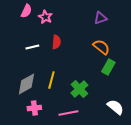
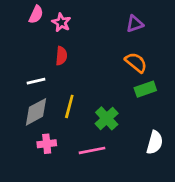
red semicircle: (56, 42) -> (61, 56), moved
white line: (32, 47) -> (36, 81), moved
green rectangle: (108, 67) -> (145, 89), turned 42
white semicircle: (115, 107) -> (155, 142), turned 66

